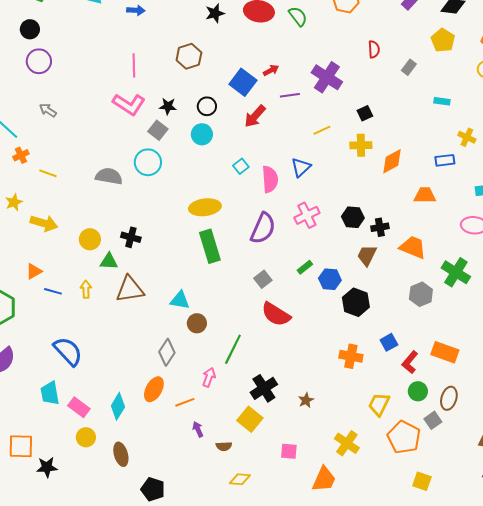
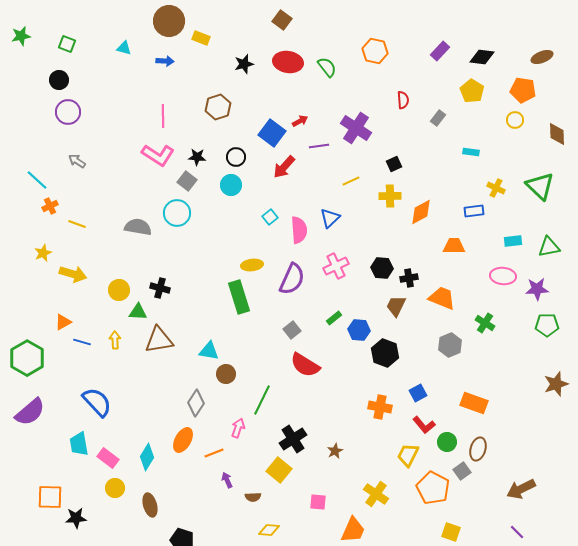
yellow ellipse: (205, 207) -> (252, 265), moved, size x0.7
green cross: (456, 272) -> (485, 323), size x0.7
red L-shape: (410, 362) -> (424, 425), moved, turned -80

